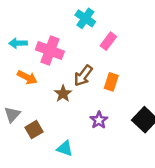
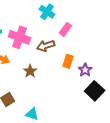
brown arrow: (83, 76) -> (46, 46), moved, turned 36
purple star: (99, 120) -> (85, 70), moved

